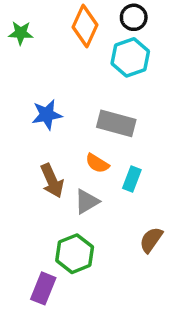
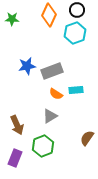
gray rectangle: (116, 123) -> (52, 71), moved, turned -35
cyan rectangle: (132, 179) -> (76, 90), moved, turned 64
brown arrow: (52, 181) -> (17, 125), moved
purple rectangle: (43, 288) -> (15, 158), moved

